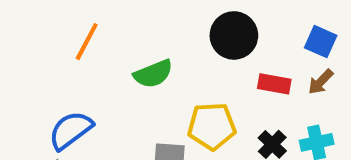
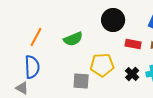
orange line: (87, 42) -> (36, 37), moved
blue semicircle: (71, 130) -> (32, 67), turned 125

